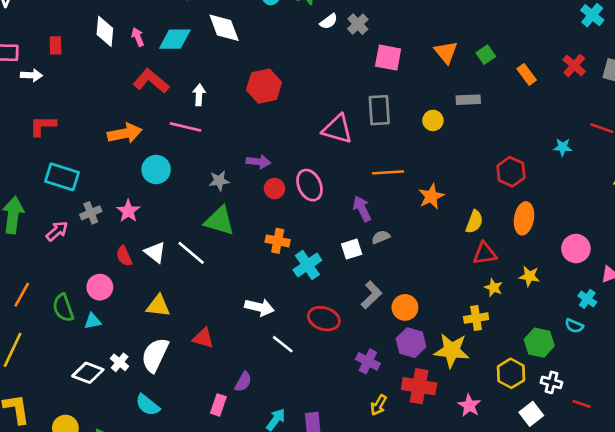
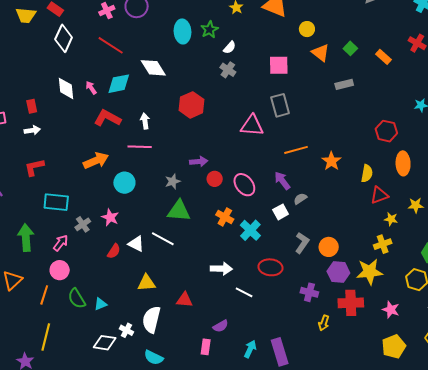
gray cross: (358, 24) -> (228, 70), moved
white arrow: (31, 75) -> (32, 130), moved
yellow circle: (433, 120) -> (307, 29), moved
pink ellipse: (310, 185) -> (244, 185), moved
orange cross: (278, 241) -> (225, 217), turned 30
red semicircle: (124, 256) -> (114, 251), turned -112
pink circle: (100, 287) -> (60, 270), moved
purple semicircle: (243, 382) -> (221, 326), turned 42

